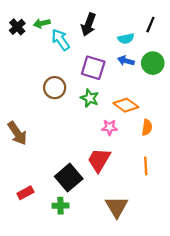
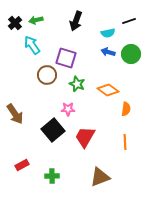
black line: (150, 25) -> (129, 21), turned 48
cyan arrow: (60, 40) -> (32, 45), moved
purple square: (93, 68) -> (66, 58), moved
pink star: (110, 127) -> (68, 109), moved
black square: (69, 178) -> (53, 130), moved
brown triangle: (117, 207) -> (100, 177), turned 40

